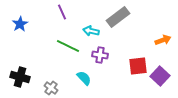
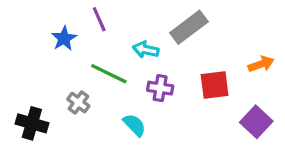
blue star: (20, 24) -> (64, 38), moved
red square: (138, 66) -> (215, 85), moved
gray cross: (51, 88) -> (78, 103), moved

